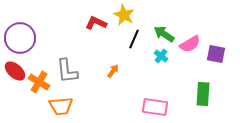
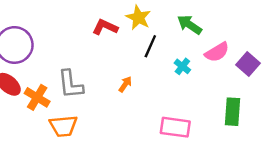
green arrow: (164, 34) -> (190, 25), moved
purple square: (216, 54) -> (248, 64), turned 30

